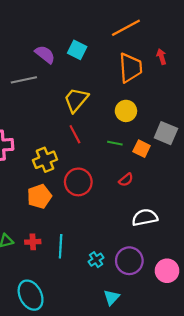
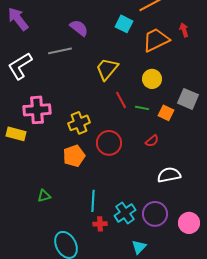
cyan square: (77, 50) -> (124, 24), moved
orange trapezoid: (130, 68) -> (156, 40), turned -112
red line: (75, 134) -> (121, 100), moved
red cross: (33, 242) -> (100, 224), moved
cyan cross: (96, 260) -> (125, 213), size x1.5

